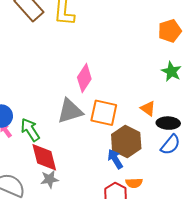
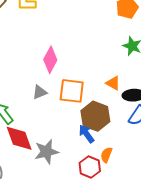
gray triangle: (70, 111) -> (40, 92), size x0.6
gray star: (50, 179) -> (46, 152), moved, size x1.4
orange semicircle: (134, 183) -> (106, 155), turned 119

